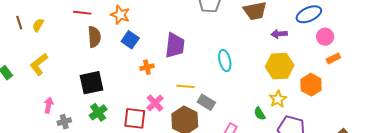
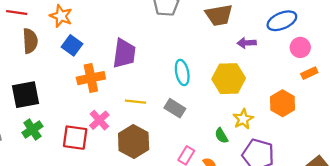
yellow hexagon: (280, 66) -> (229, 79), moved
orange cross: (147, 67) -> (91, 78), size x1.6
gray rectangle: (206, 102) -> (175, 108), moved

